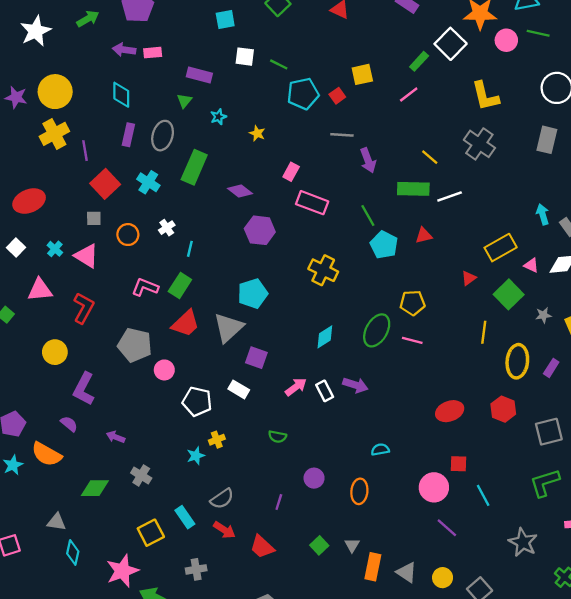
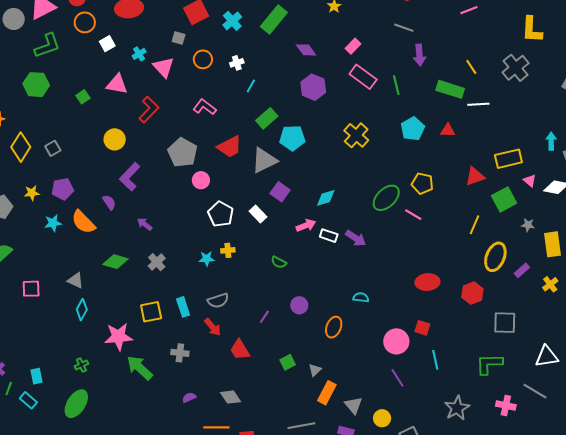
green line: (368, 216) -> (396, 85), moved
red triangle: (469, 278) -> (475, 176), size x1.5
green rectangle: (180, 286) -> (267, 118), moved
cyan diamond: (325, 337) -> (326, 198), moved
white rectangle: (325, 391) -> (329, 236), turned -60

